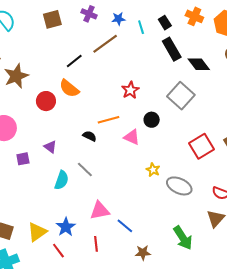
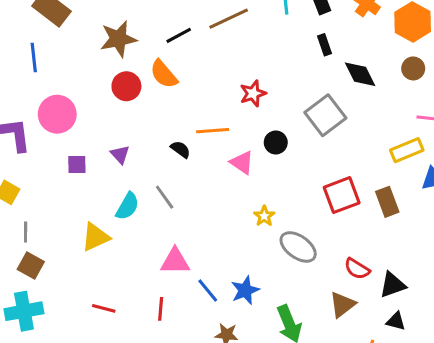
black rectangle: (172, 49) -> (325, 45), size x0.6
brown star: (16, 76) -> (118, 39), moved
blue star: (66, 227) -> (245, 290), moved
yellow triangle: (37, 232) -> (95, 237), moved
red line: (58, 251) -> (104, 308), turned -49

